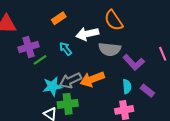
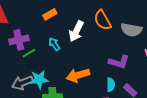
white arrow: (87, 34) -> (76, 31), turned -55
gray semicircle: (110, 49) -> (131, 30), moved
purple L-shape: (134, 62) -> (119, 62), turned -35
gray arrow: (70, 80) -> (22, 83), moved

